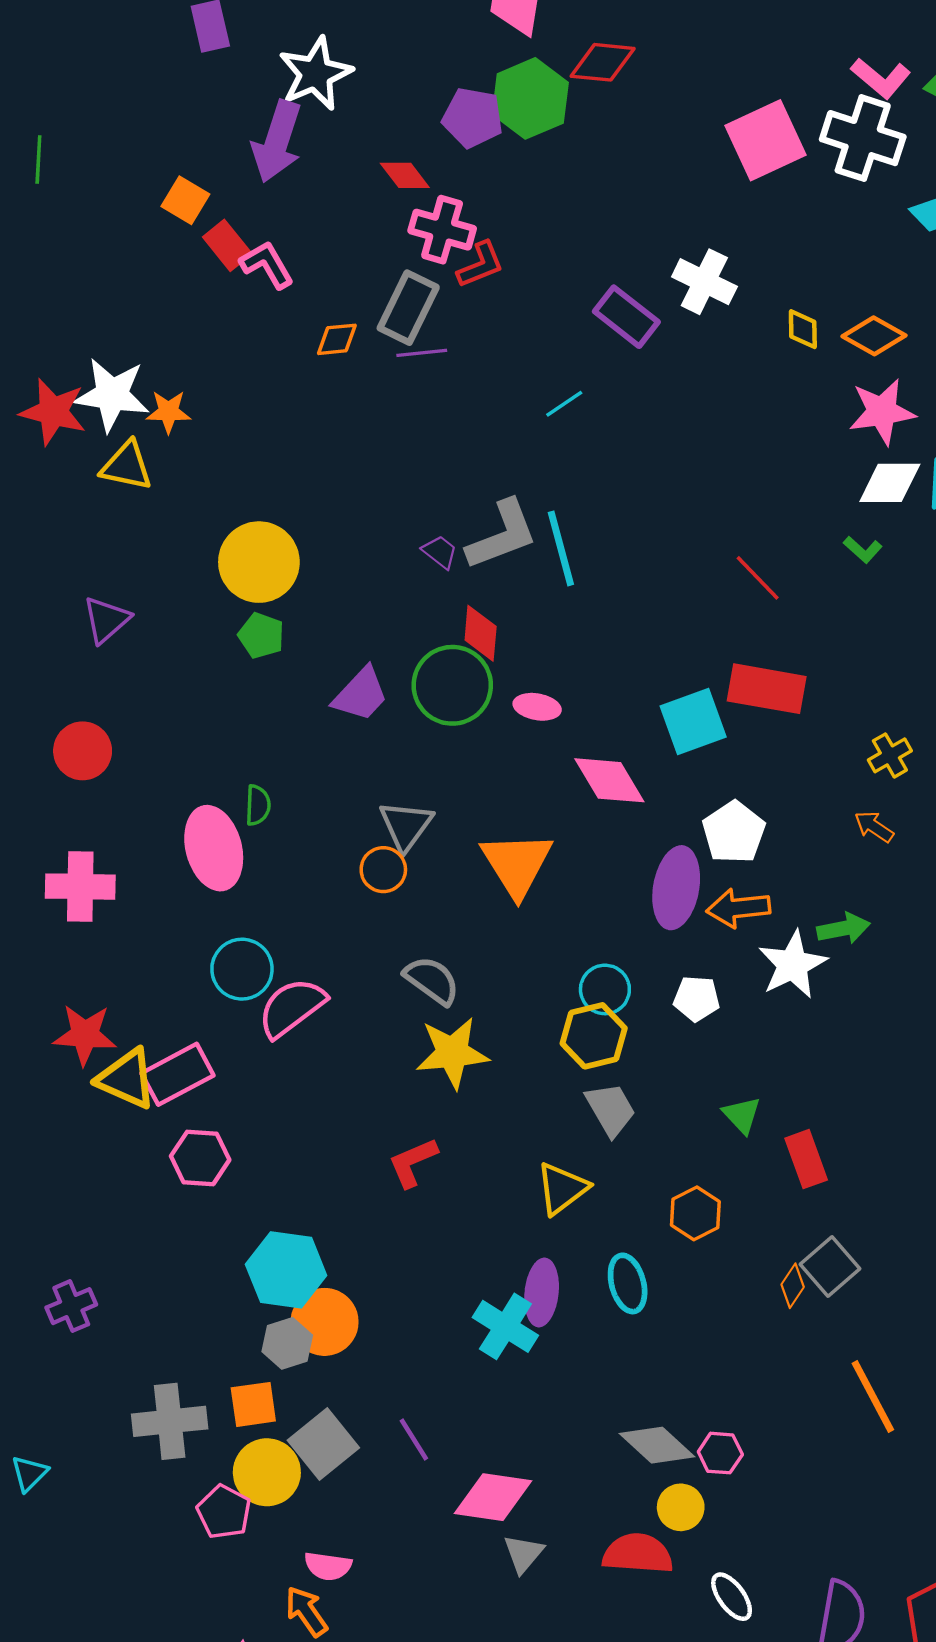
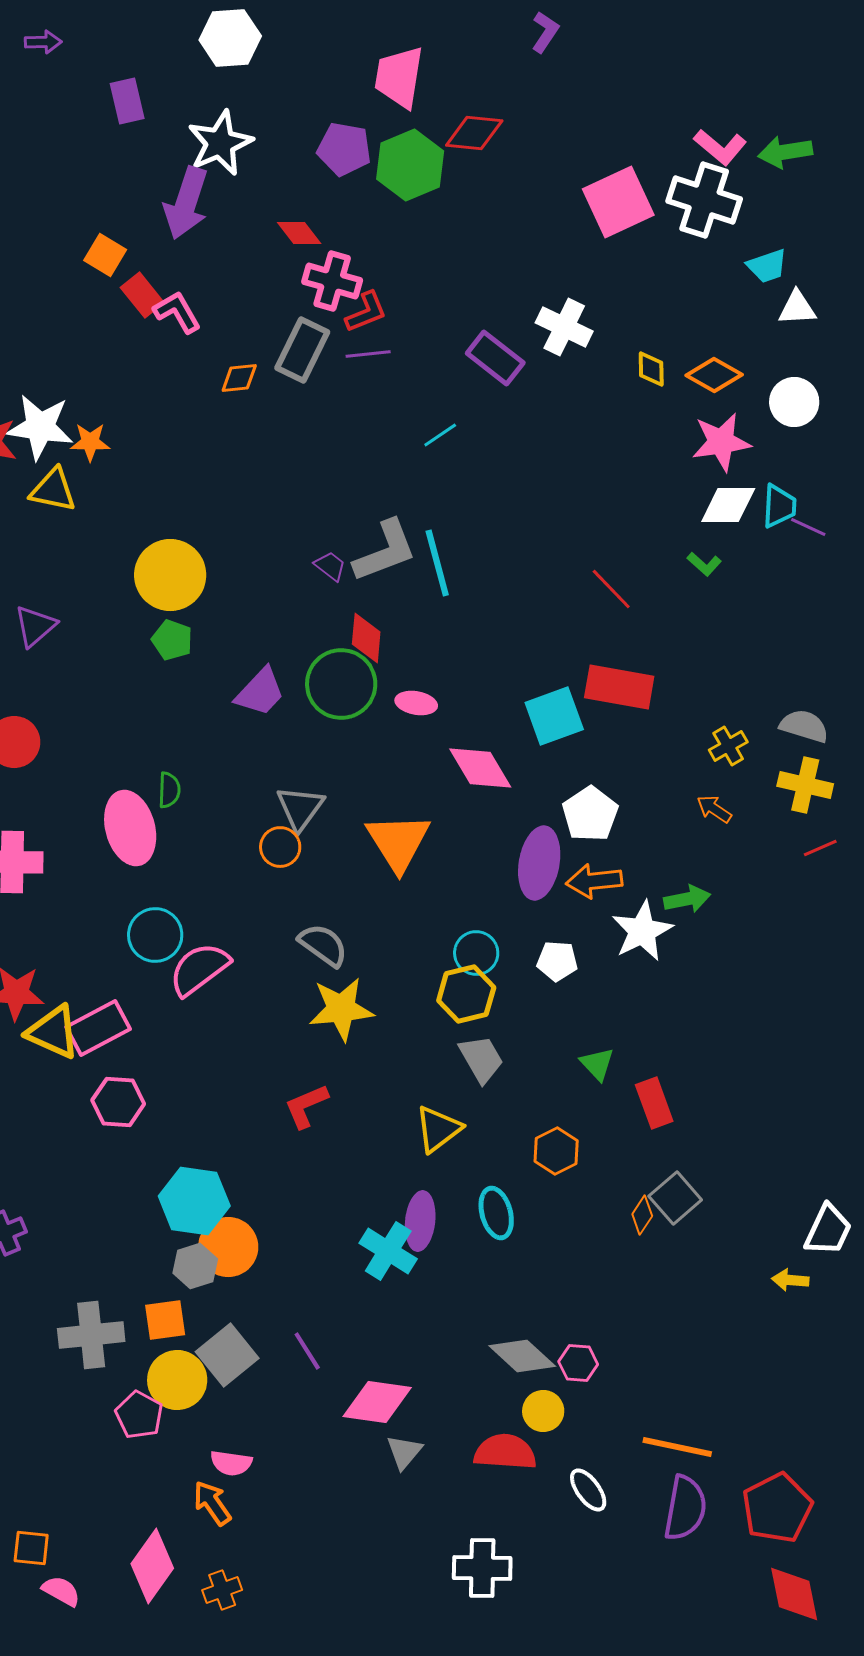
purple pentagon: (473, 118) -> (344, 149), moved
purple line: (422, 353) -> (368, 354), moved
orange line: (873, 1397) -> (677, 1447), moved, turned -50

